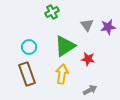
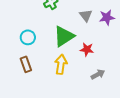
brown rectangle: (27, 74) -> (26, 64), size x0.7
gray arrow: (90, 90) -> (98, 74), moved

